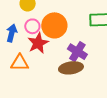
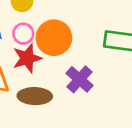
brown ellipse: (71, 68) -> (35, 96), moved

